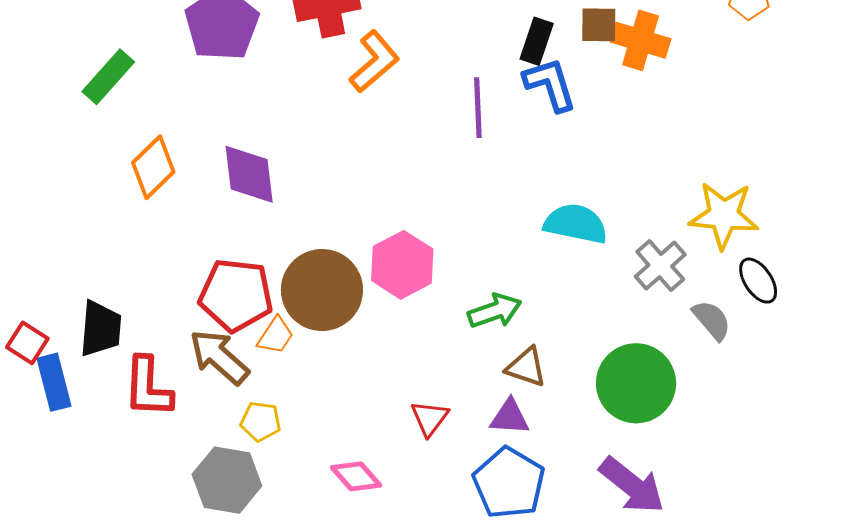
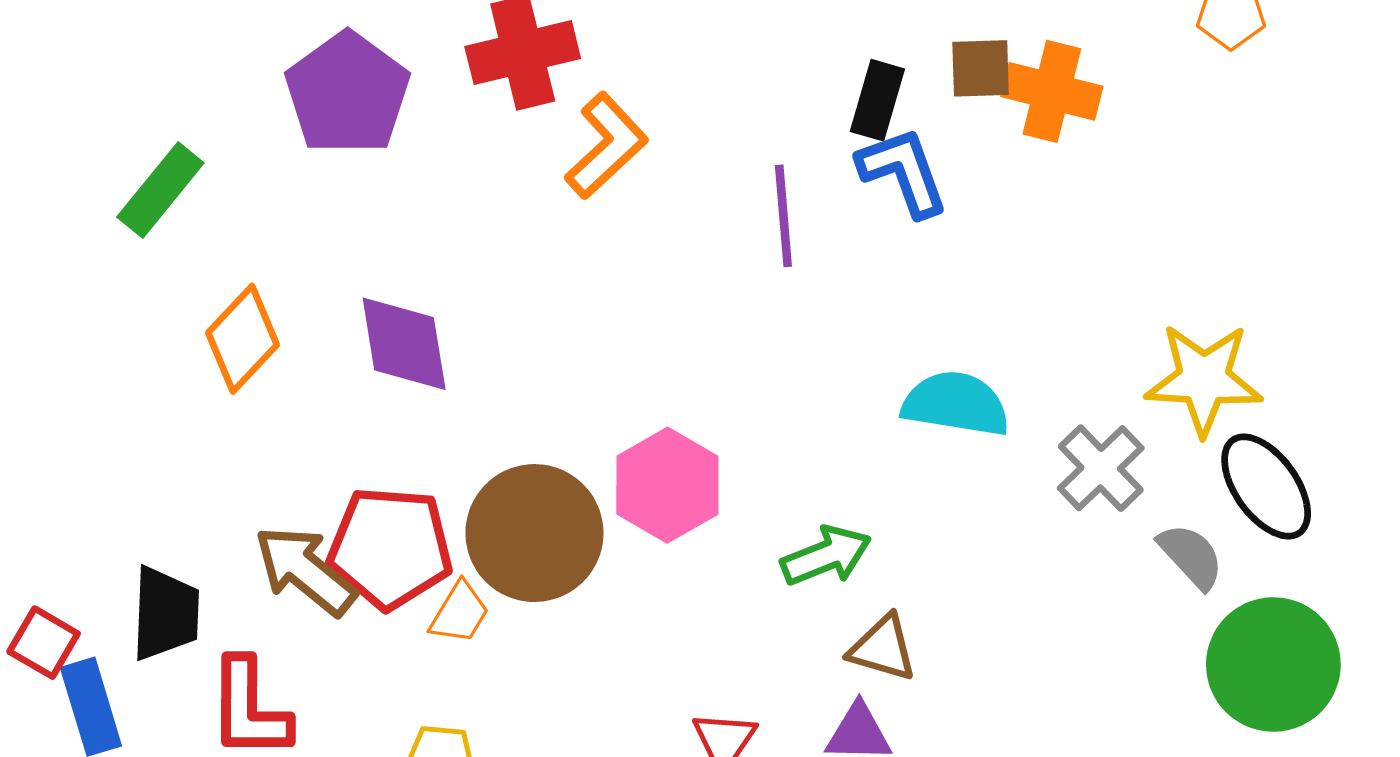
black ellipse: (758, 281) -> (1266, 486), size x1.4
brown arrow: (219, 357) -> (305, 570), moved
green circle: (636, 383) -> (1273, 665), moved

